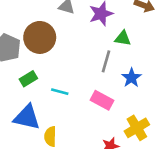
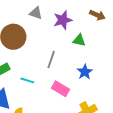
gray line: (106, 61) -> (51, 60), moved

